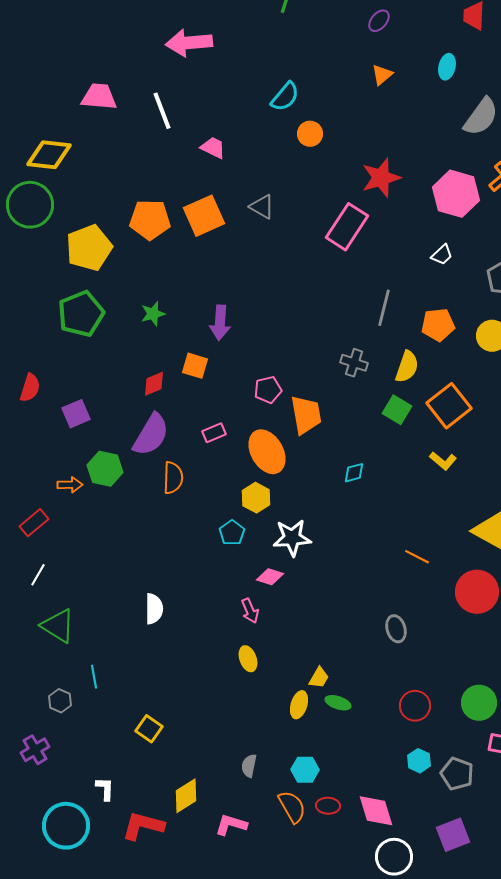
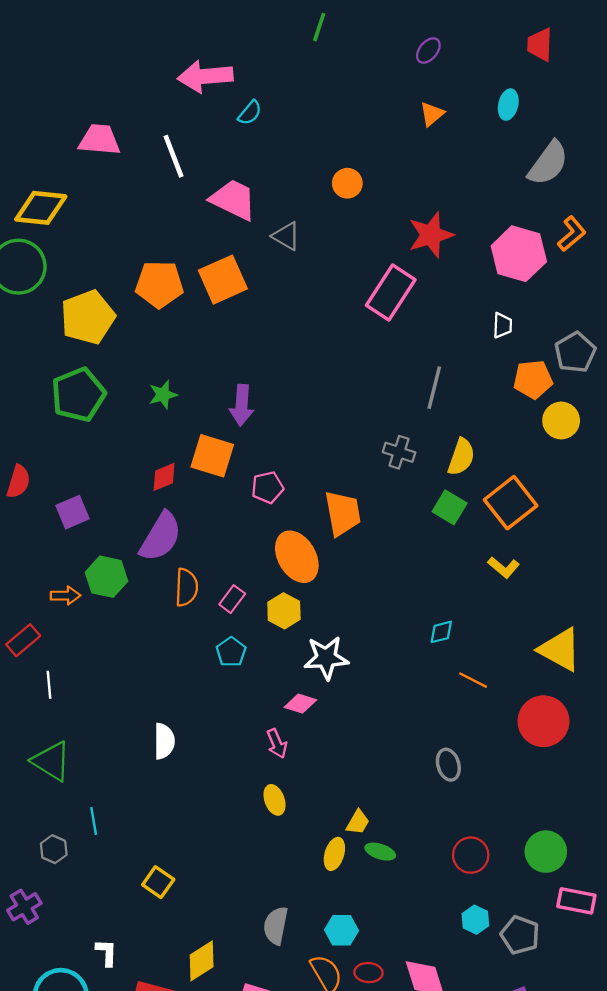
cyan semicircle: (285, 97) -> (250, 113), moved, size x0.7
pink trapezoid: (213, 148) -> (233, 200), size x1.6
gray triangle: (262, 207) -> (286, 236), moved
white trapezoid: (442, 255) -> (502, 325), turned -45
orange pentagon: (438, 325) -> (533, 379), moved
orange square: (195, 366) -> (212, 456), size x1.4
pink pentagon: (268, 390) -> (267, 487), moved
pink rectangle: (214, 433) -> (232, 599), moved, turned -30
cyan diamond: (354, 473) -> (441, 632), moved
cyan pentagon: (232, 533) -> (231, 652), moved
white line: (38, 575) -> (49, 685), moved, turned -35
gray semicircle: (249, 766) -> (276, 926), size x1.4

